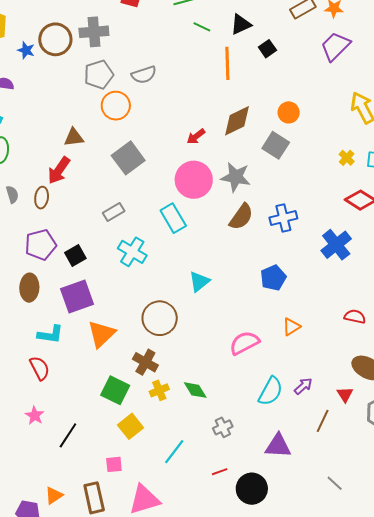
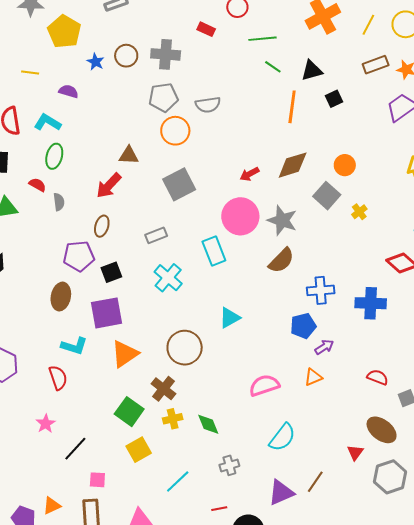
brown circle: (55, 39) -> (126, 56), size x0.7
yellow cross: (347, 158) -> (359, 212), moved
brown ellipse: (42, 198) -> (102, 226), moved
blue cross: (283, 218) -> (321, 290), moved
blue cross: (336, 245) -> (371, 303), turned 32
purple arrow: (303, 386) -> (324, 347), moved
brown line: (323, 421) -> (315, 482), moved
purple triangle: (278, 446) -> (281, 493), turned -36
pink square: (114, 464) -> (97, 480), moved

